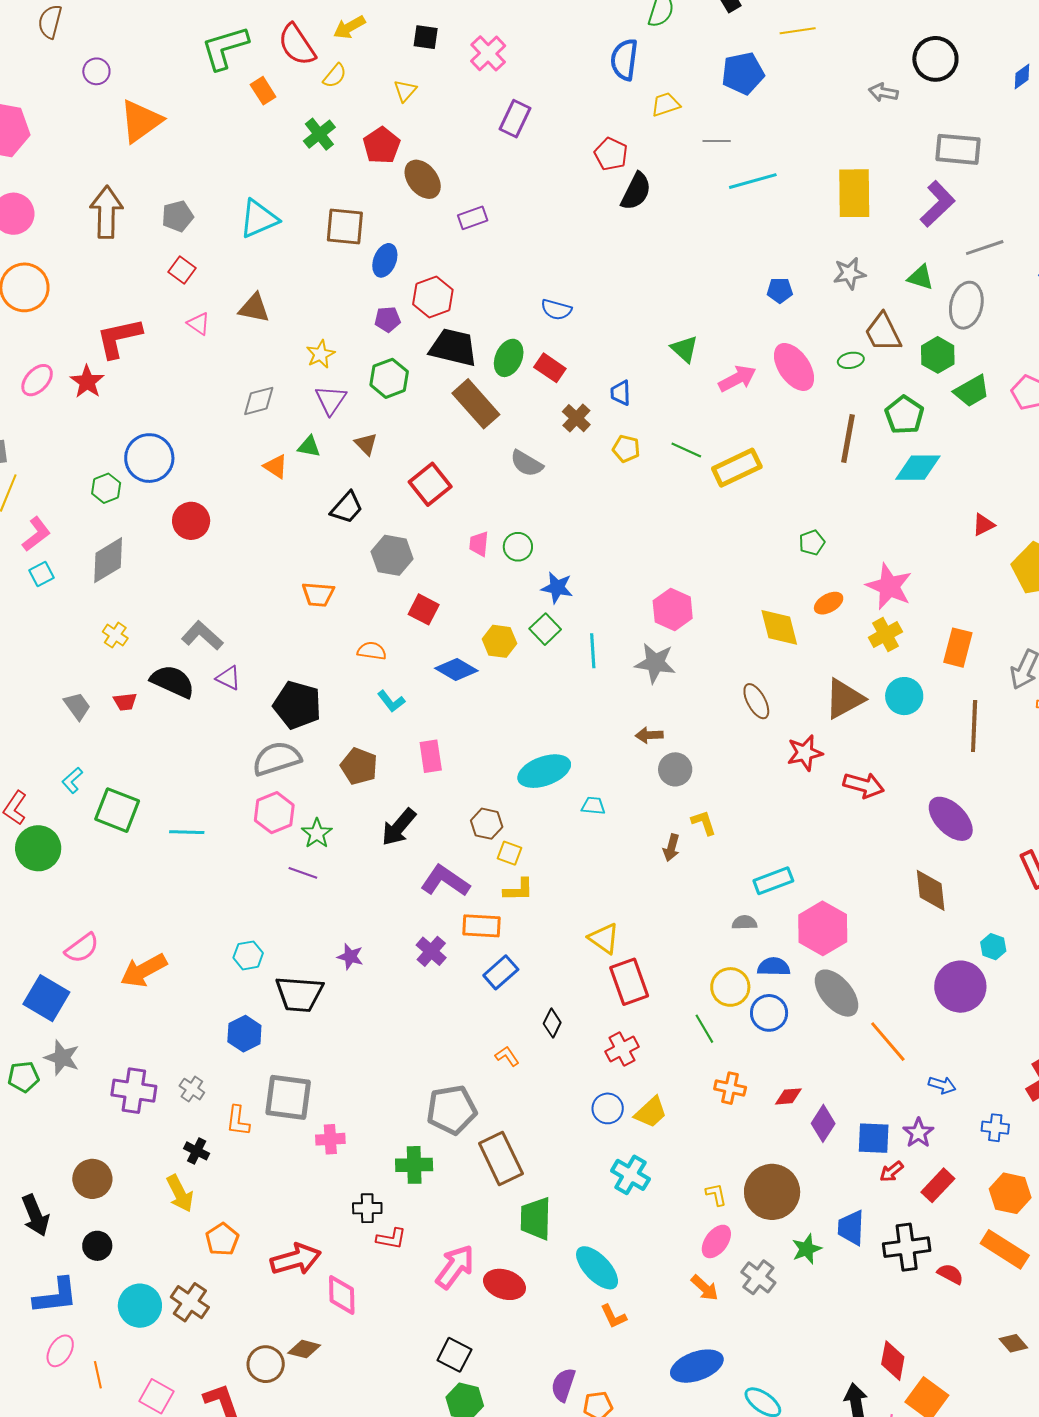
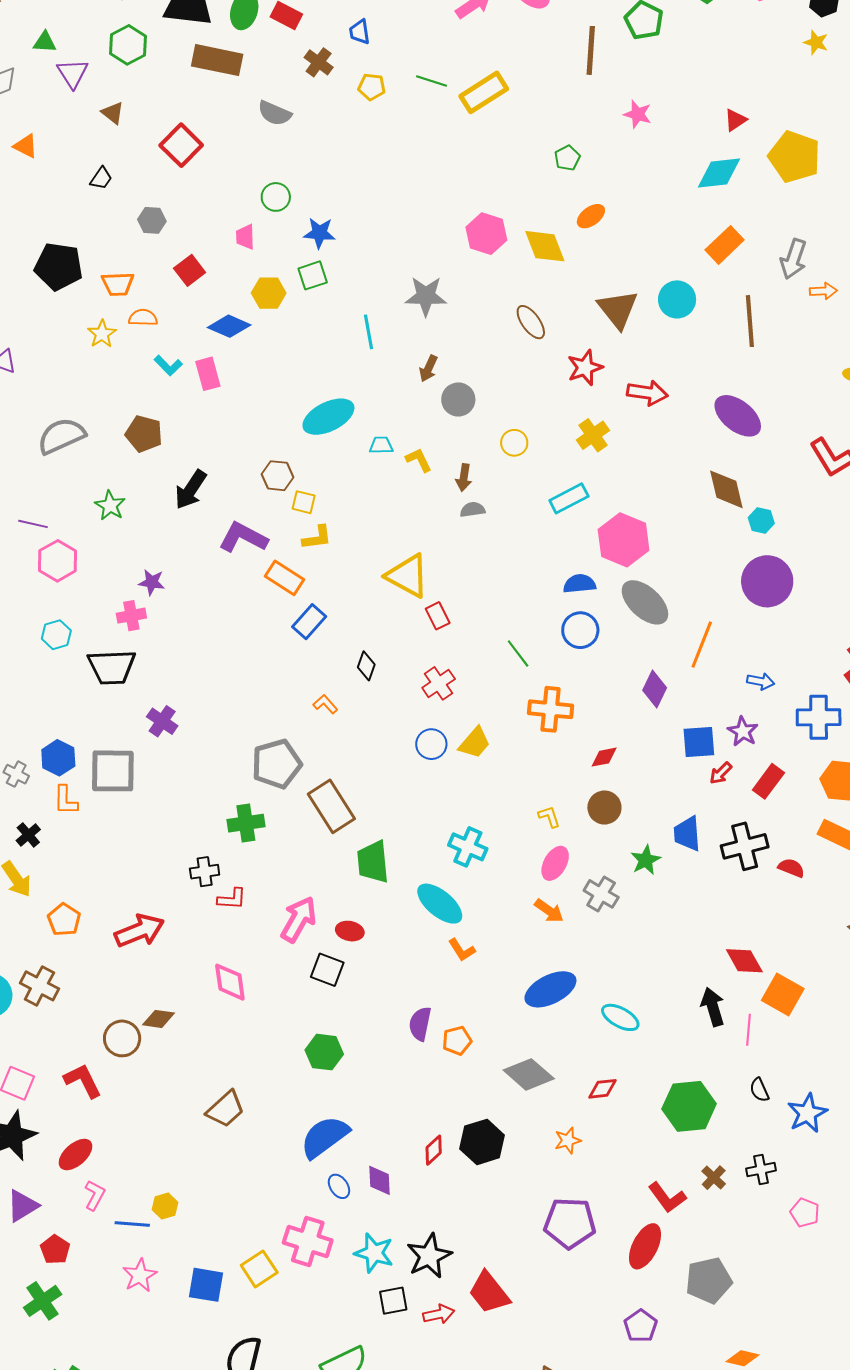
yellow star: (320, 354) -> (102, 334), moved
brown rectangle: (476, 404) -> (217, 60), turned -30
green triangle: (309, 447) -> (45, 42), moved
cyan diamond: (918, 468) -> (719, 173), moved
black trapezoid: (347, 508) -> (101, 178), size x0.7
pink trapezoid: (479, 544) -> (245, 237), moved
gray hexagon: (392, 555) -> (152, 220), size x0.7
pink star: (889, 586) -> (638, 114), moved, size x0.6
orange trapezoid: (318, 594) -> (118, 284), moved
red square: (424, 609) -> (190, 270), turned 32
pink hexagon: (673, 609) -> (486, 234), moved
green square: (545, 629) -> (313, 275), turned 32
yellow cross: (885, 635) -> (593, 435), moved
orange rectangle: (958, 648) -> (725, 245), turned 39
cyan line: (593, 651) -> (368, 332), moved
brown triangle: (844, 699) -> (618, 309), turned -33
black pentagon: (297, 705) -> (59, 266), moved
brown arrow: (649, 735) -> (428, 369), turned -56
pink rectangle: (431, 756) -> (208, 374), moved
pink hexagon: (274, 813) -> (58, 561), moved
yellow L-shape: (704, 823) -> (419, 460), moved
purple line: (303, 873) -> (33, 524), moved
gray semicircle: (744, 923) -> (473, 510), moved
orange rectangle: (481, 926) -> (284, 578), turned 36
yellow triangle: (604, 939) -> (408, 576), size x1.4
cyan hexagon: (993, 947) -> (761, 521), moved
purple cross: (431, 951) -> (162, 721), moved
purple star: (350, 957) -> (152, 582), moved
red rectangle: (629, 982) -> (438, 616), size x0.6
yellow circle: (730, 987) -> (514, 443), moved, size x0.7
blue hexagon: (244, 1034) -> (58, 758), moved
orange line: (888, 1042) -> (702, 645), turned 69
orange cross: (730, 1088) -> (551, 709), size x1.4
red diamond: (788, 1096) -> (604, 757), moved
purple diamond: (823, 1123) -> (655, 689), moved
blue cross: (995, 1128) -> (819, 717), size x1.6
pink cross: (330, 1139) -> (131, 616), moved
black cross: (197, 1151) -> (28, 835), turned 30
cyan cross: (630, 1175) -> (468, 847), moved
brown circle: (772, 1192) -> (604, 808), size x0.6
red ellipse: (504, 1284) -> (350, 931), size x0.7
pink diamond: (342, 1295) -> (230, 982), moved
black square: (454, 1355) -> (327, 970), moved
red diamond: (893, 1361) -> (744, 961), turned -33

